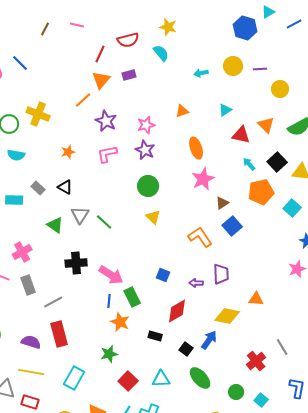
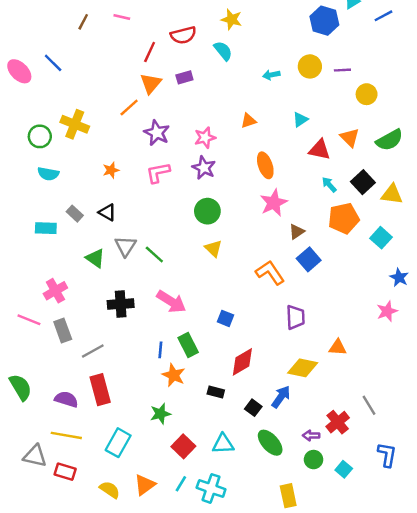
pink arrow: (111, 275) -> (171, 302), moved
purple arrow: (196, 283) -> (311, 435), moved

